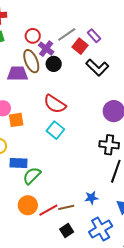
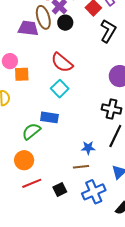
black L-shape: (97, 68) -> (108, 31), turned -110
blue rectangle: (19, 163) -> (49, 117), moved
blue star: (91, 198) -> (88, 148), moved
brown line: (66, 207) -> (81, 167), moved
red line: (48, 210) -> (32, 183), moved

